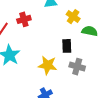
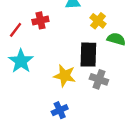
black rectangle: (67, 46) -> (88, 55), size x1.5

